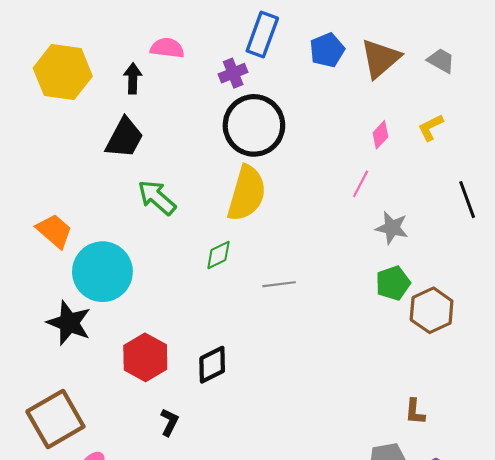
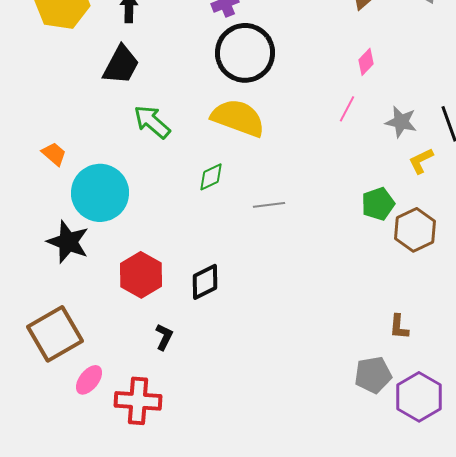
yellow L-shape: (431, 127) -> (421, 161), moved
yellow semicircle: (247, 193) -> (238, 118), turned -86
gray star: (392, 228) -> (401, 122), moved
orange trapezoid: (54, 231) -> (54, 154), size x0.7

